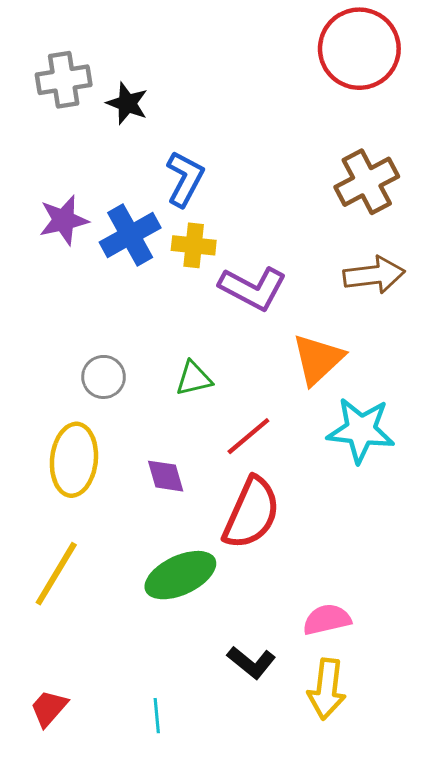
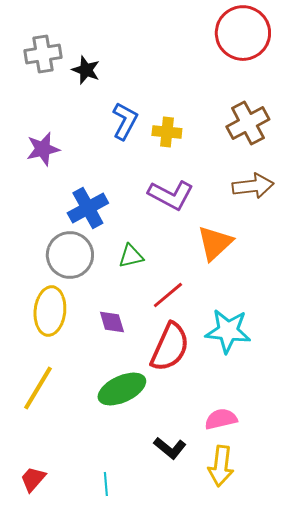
blue cross: (130, 235) -> (88, 208), moved
yellow cross: (194, 245) -> (167, 132), moved
gray circle: (104, 377) -> (70, 255), size x1.6
cyan star: (361, 430) -> (228, 331), moved

